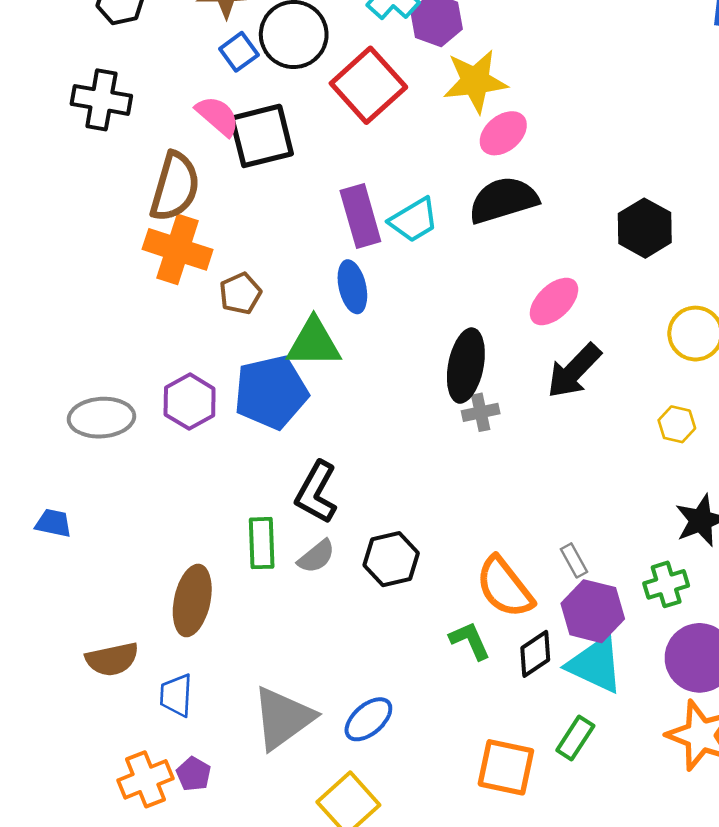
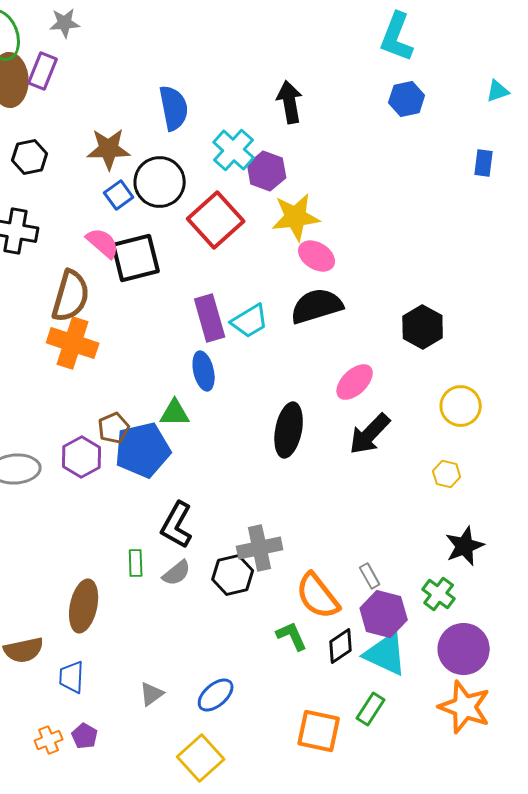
pink ellipse: (503, 133) -> (317, 256), turned 72
brown pentagon: (240, 293) -> (114, 428), moved
green triangle: (314, 343) -> (175, 413), size x0.7
gray cross: (481, 412) -> (260, 548), moved, size x1.6
green rectangle: (262, 543) -> (136, 563), size x0.7
green cross: (666, 584) -> (439, 594), turned -36
gray triangle: (283, 718) -> (152, 694), size x0.5
orange cross: (146, 779) -> (49, 740), size x0.7

